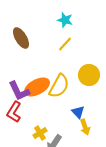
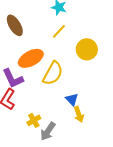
yellow circle: (89, 75) -> (87, 49), moved
orange ellipse: (37, 87) -> (31, 58), moved

